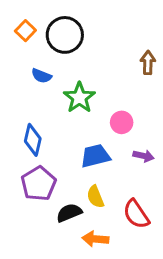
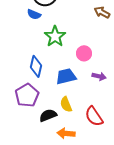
brown arrow: (148, 63) -> (102, 12), turned -63
blue semicircle: (41, 76) -> (34, 14), moved
blue diamond: (33, 140) -> (36, 66), moved

